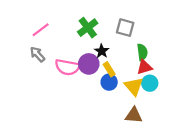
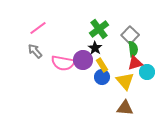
green cross: (88, 28) -> (99, 29), moved
gray square: (125, 28) -> (130, 35), moved, turned 30
cyan circle: (150, 83) -> (147, 72), moved

